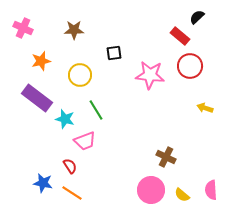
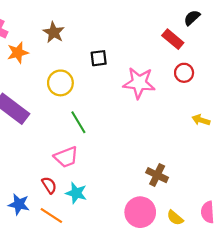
brown star: (74, 30) -> (54, 32), turned 30
orange star: (41, 61) -> (18, 53), moved
red circle: (190, 66) -> (184, 73), size x0.7
cyan star: (65, 119) -> (76, 193), moved

